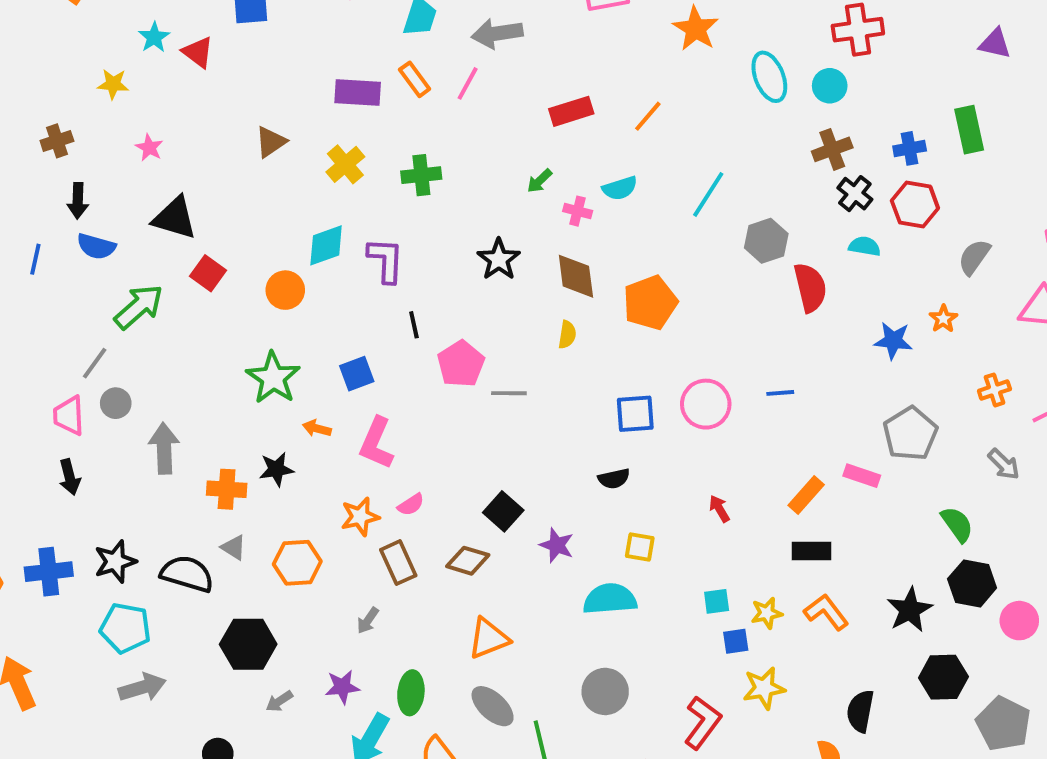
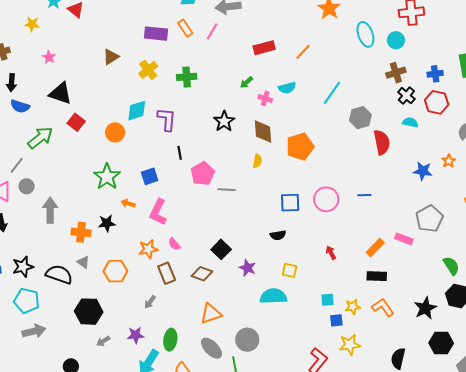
pink semicircle: (411, 505) -> (174, 244), turned 80
gray circle: (605, 691) -> (247, 340), moved

